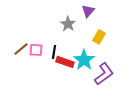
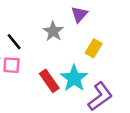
black line: (54, 52) -> (14, 42), moved, turned -48
red rectangle: (65, 62) -> (49, 81), turned 36

